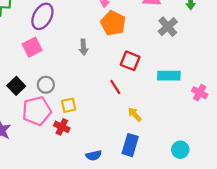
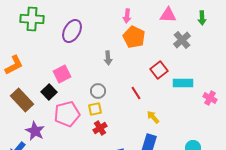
pink square: (32, 47) -> (62, 74), moved
red square: (130, 61) -> (159, 70), moved, turned 30
gray circle: (46, 85) -> (98, 91), moved
red cross: (62, 127) -> (100, 128), moved, turned 32

